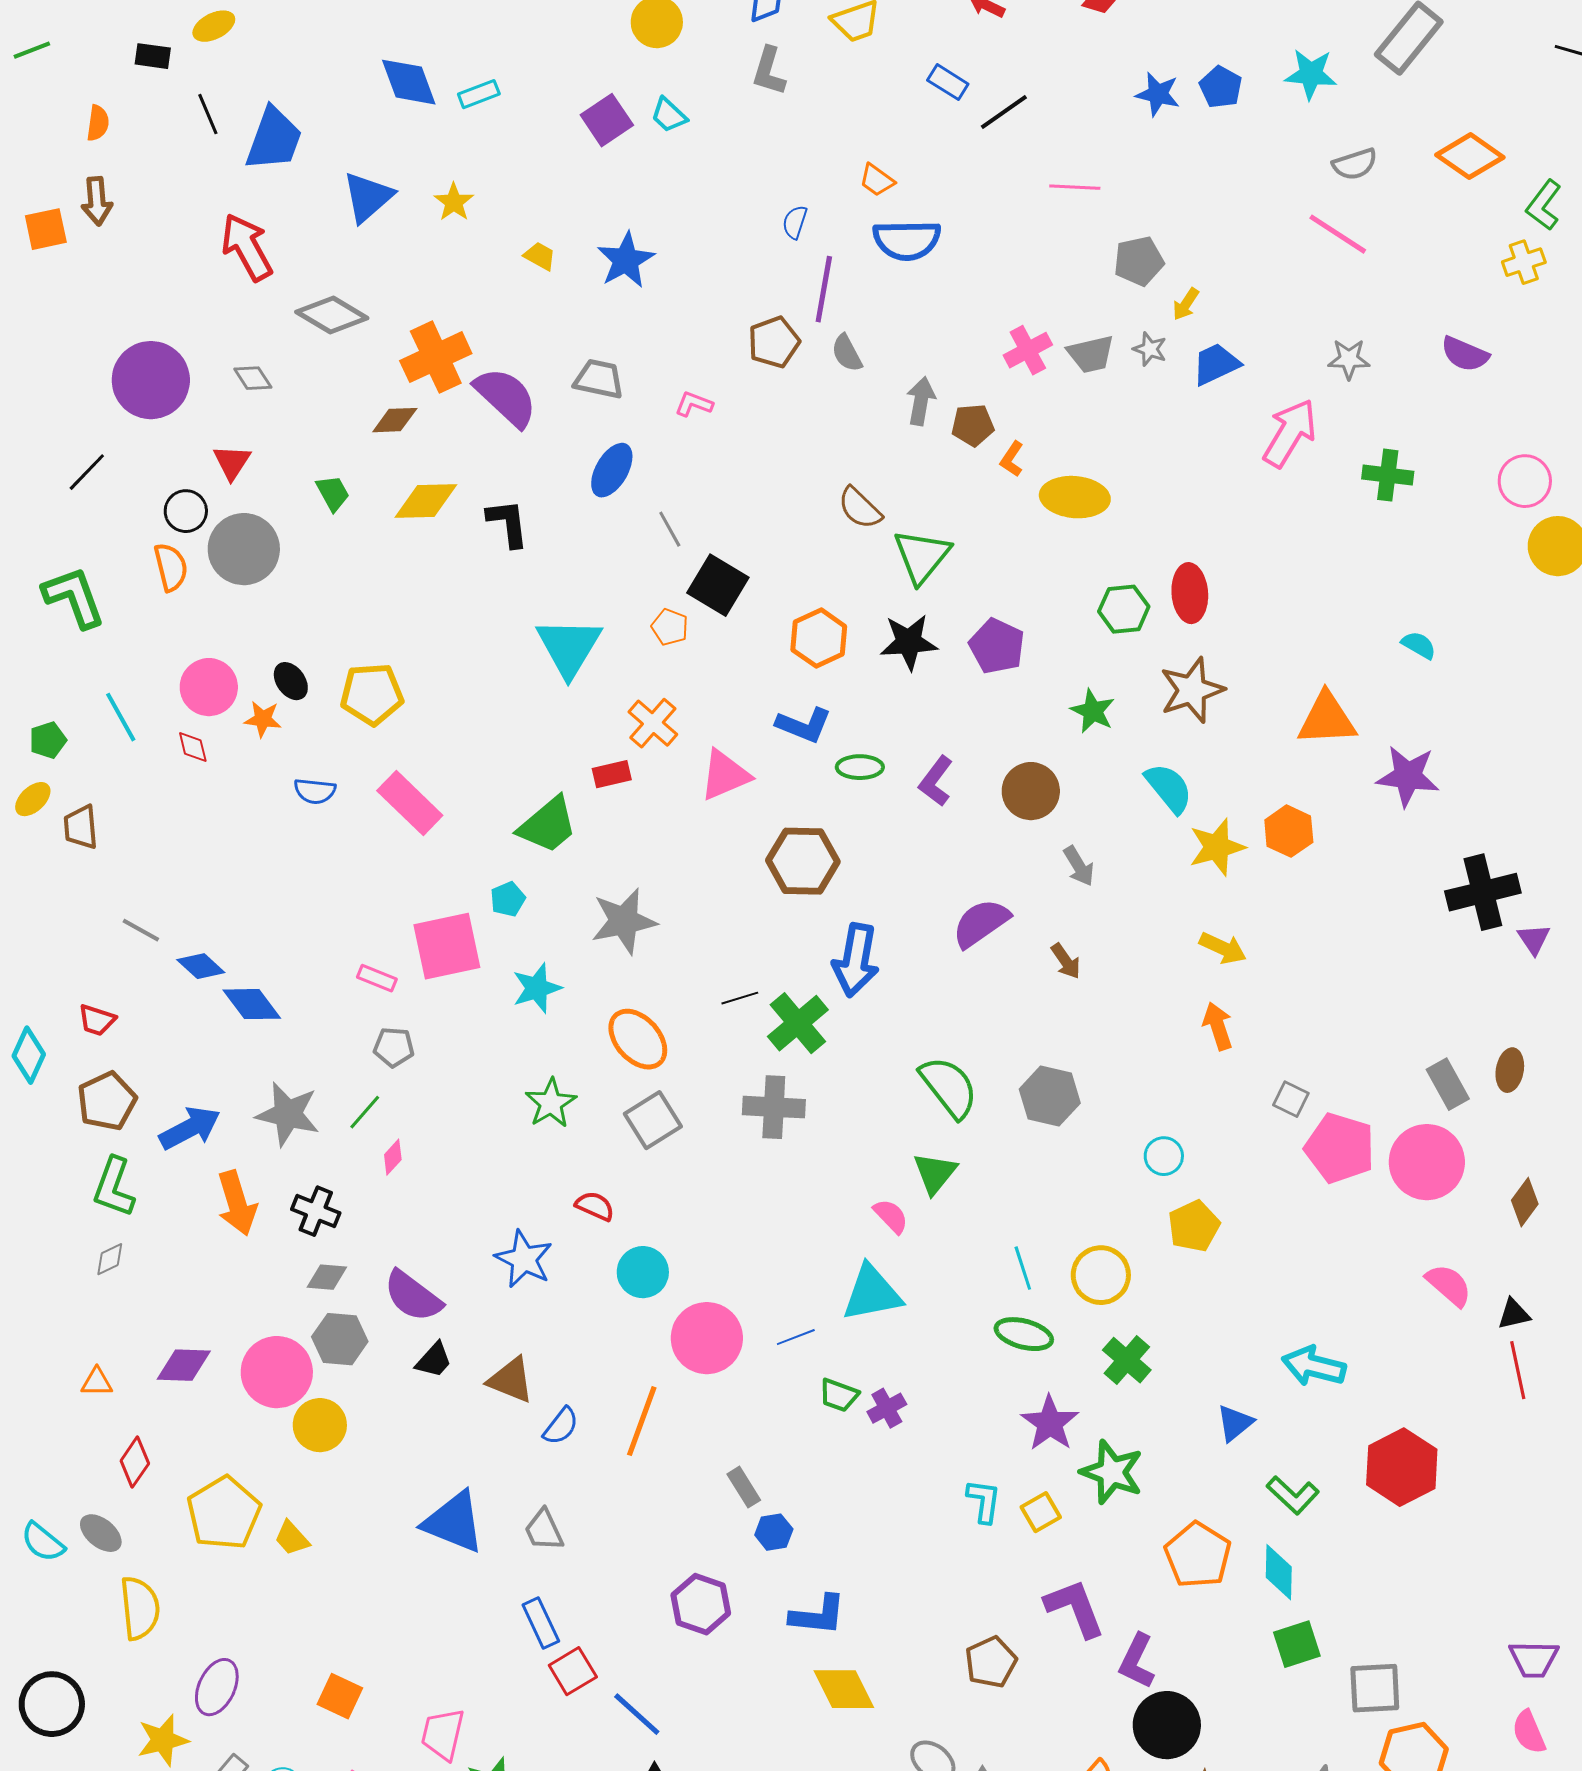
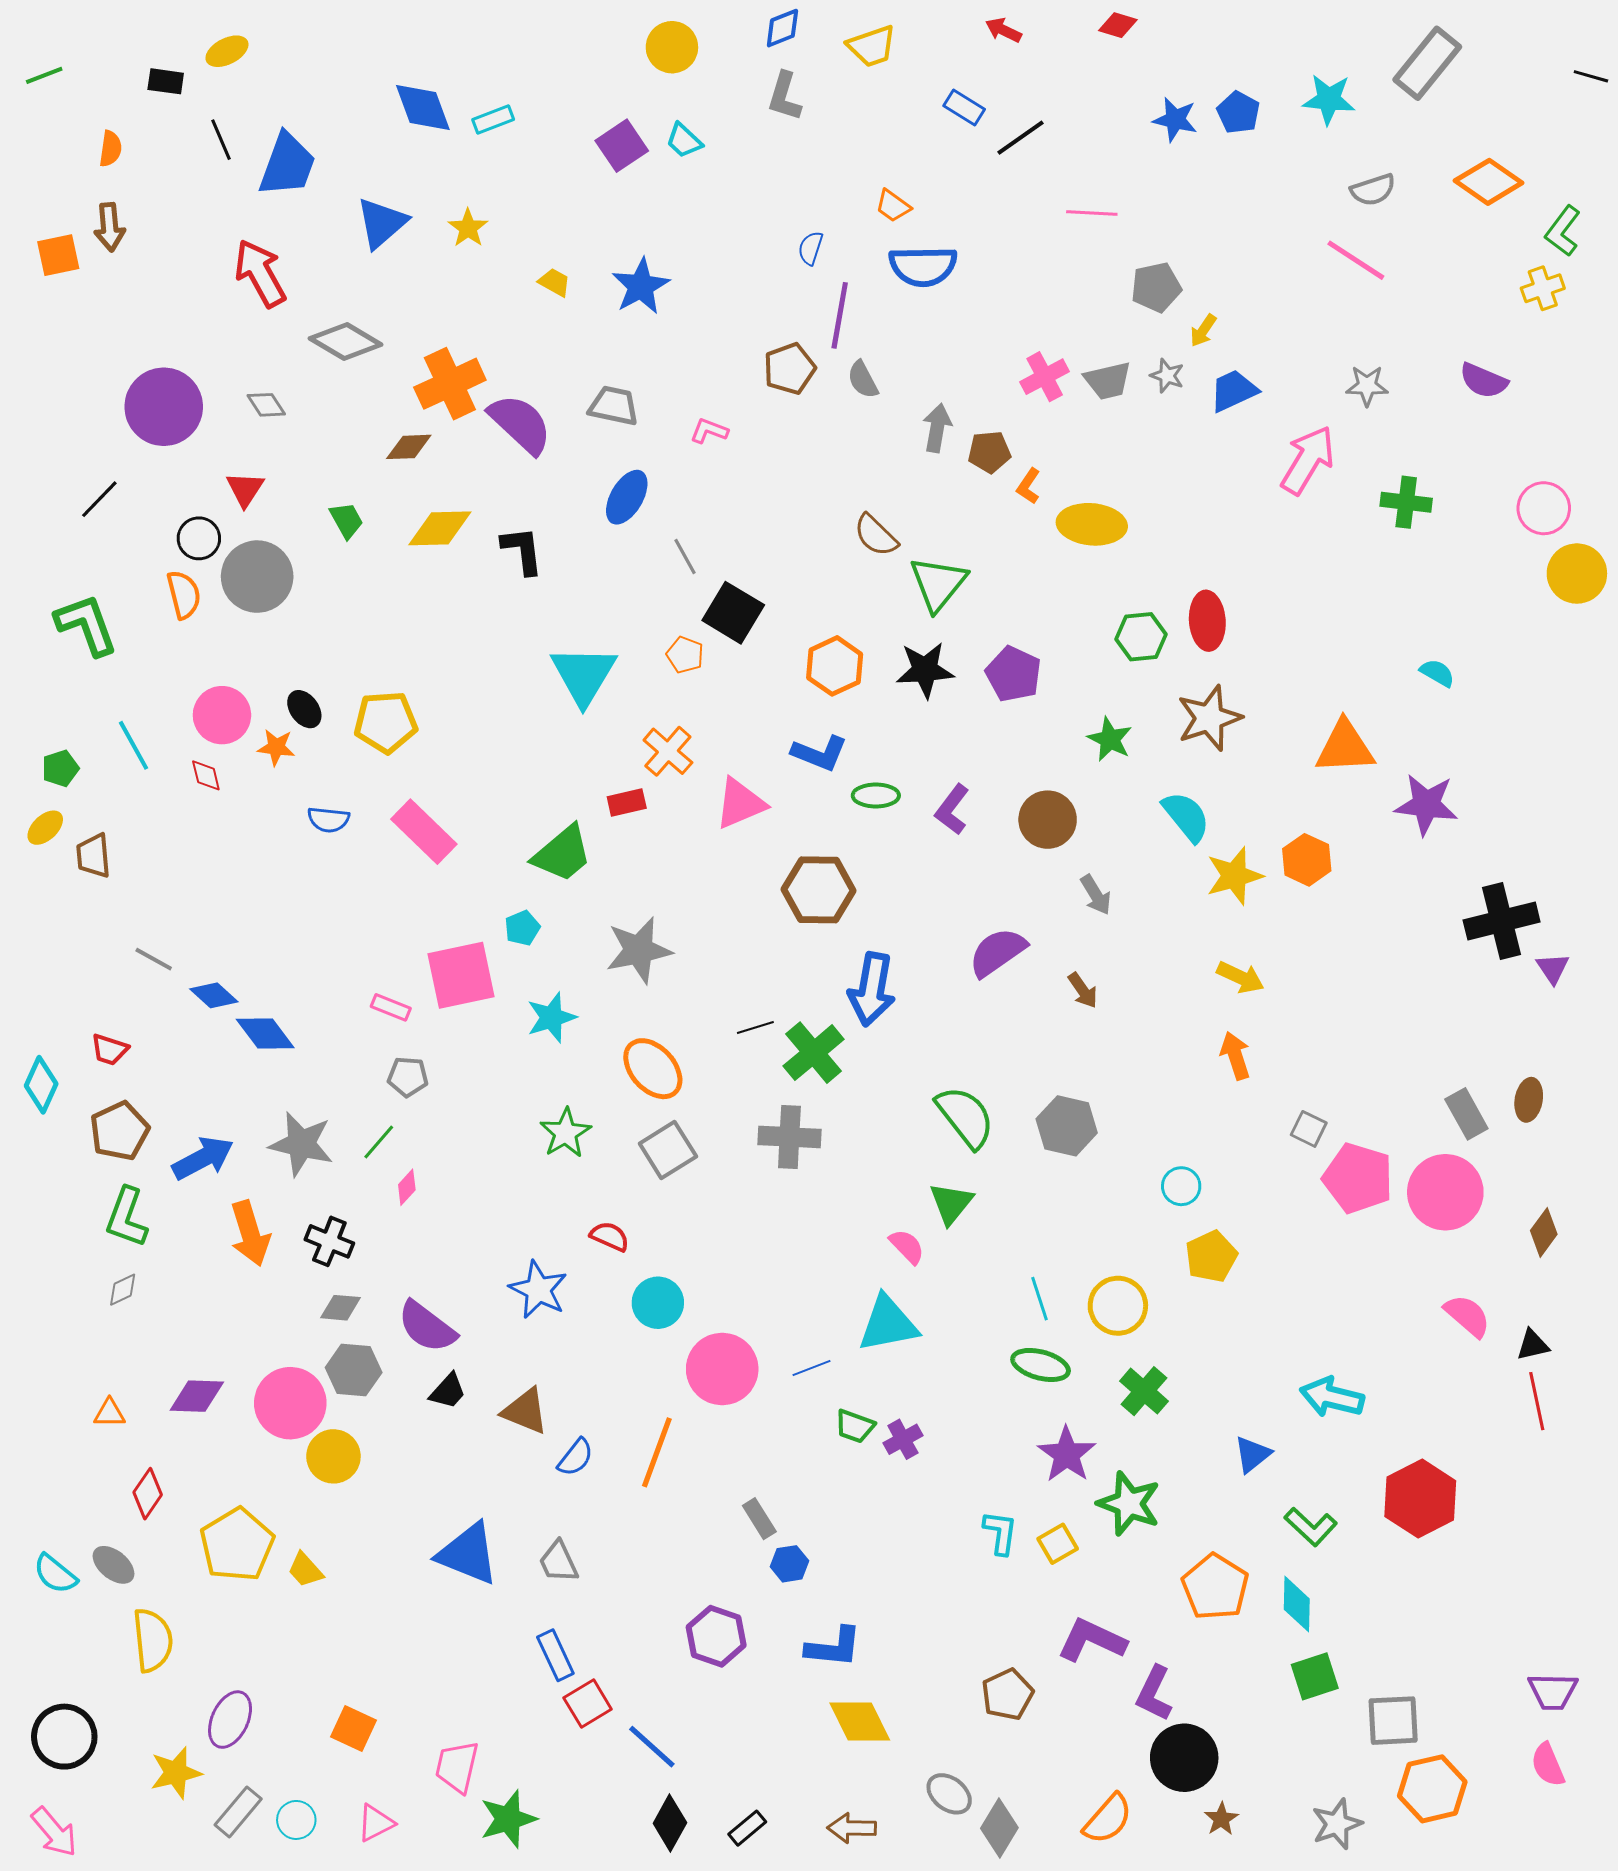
purple L-shape: (1075, 1608) -> (1092, 1640), turned -44

